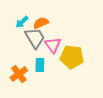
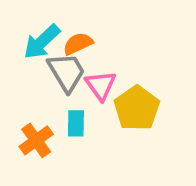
cyan arrow: (22, 22) -> (42, 42), size x1.5
yellow pentagon: (72, 57) -> (137, 108), turned 30

